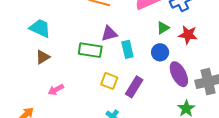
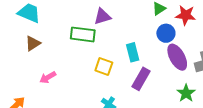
cyan rectangle: (127, 49) -> (133, 52), moved
blue circle: (160, 52) -> (166, 33), moved
purple rectangle: (134, 87) -> (141, 79), moved

